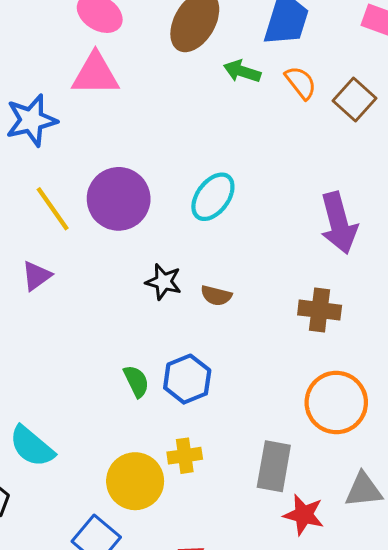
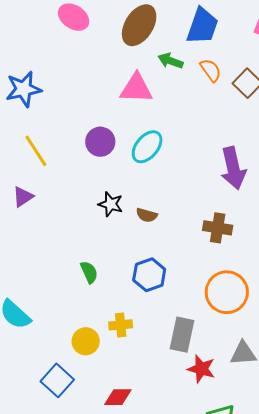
pink triangle: (95, 74) -> (136, 88), moved
purple circle: (119, 199) -> (100, 142), moved, size x0.7
blue hexagon: (187, 379) -> (149, 275), moved
yellow circle: (135, 481) -> (86, 341), size x0.7

